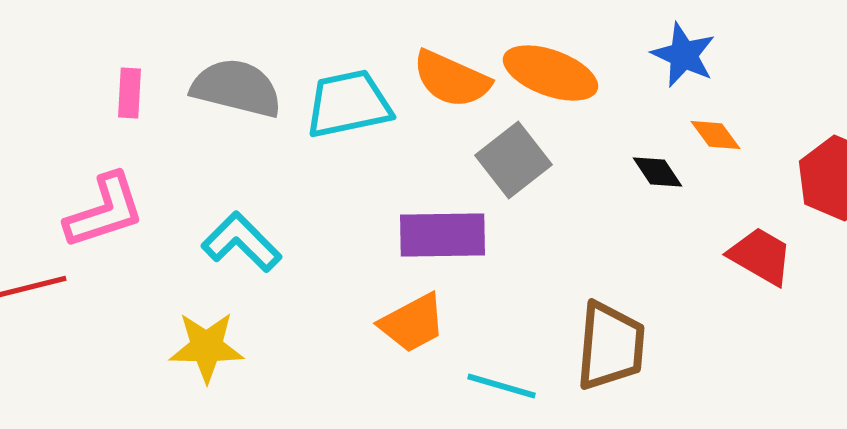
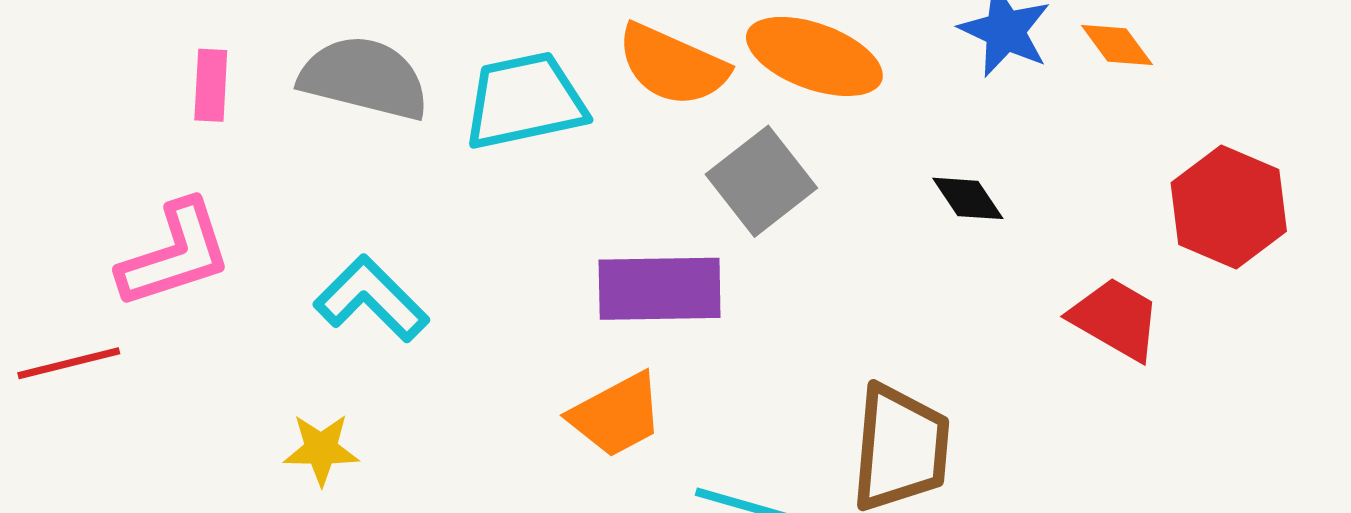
orange diamond: (715, 135) -> (1117, 45), moved
yellow star: (206, 347) -> (321, 449), size x0.7

